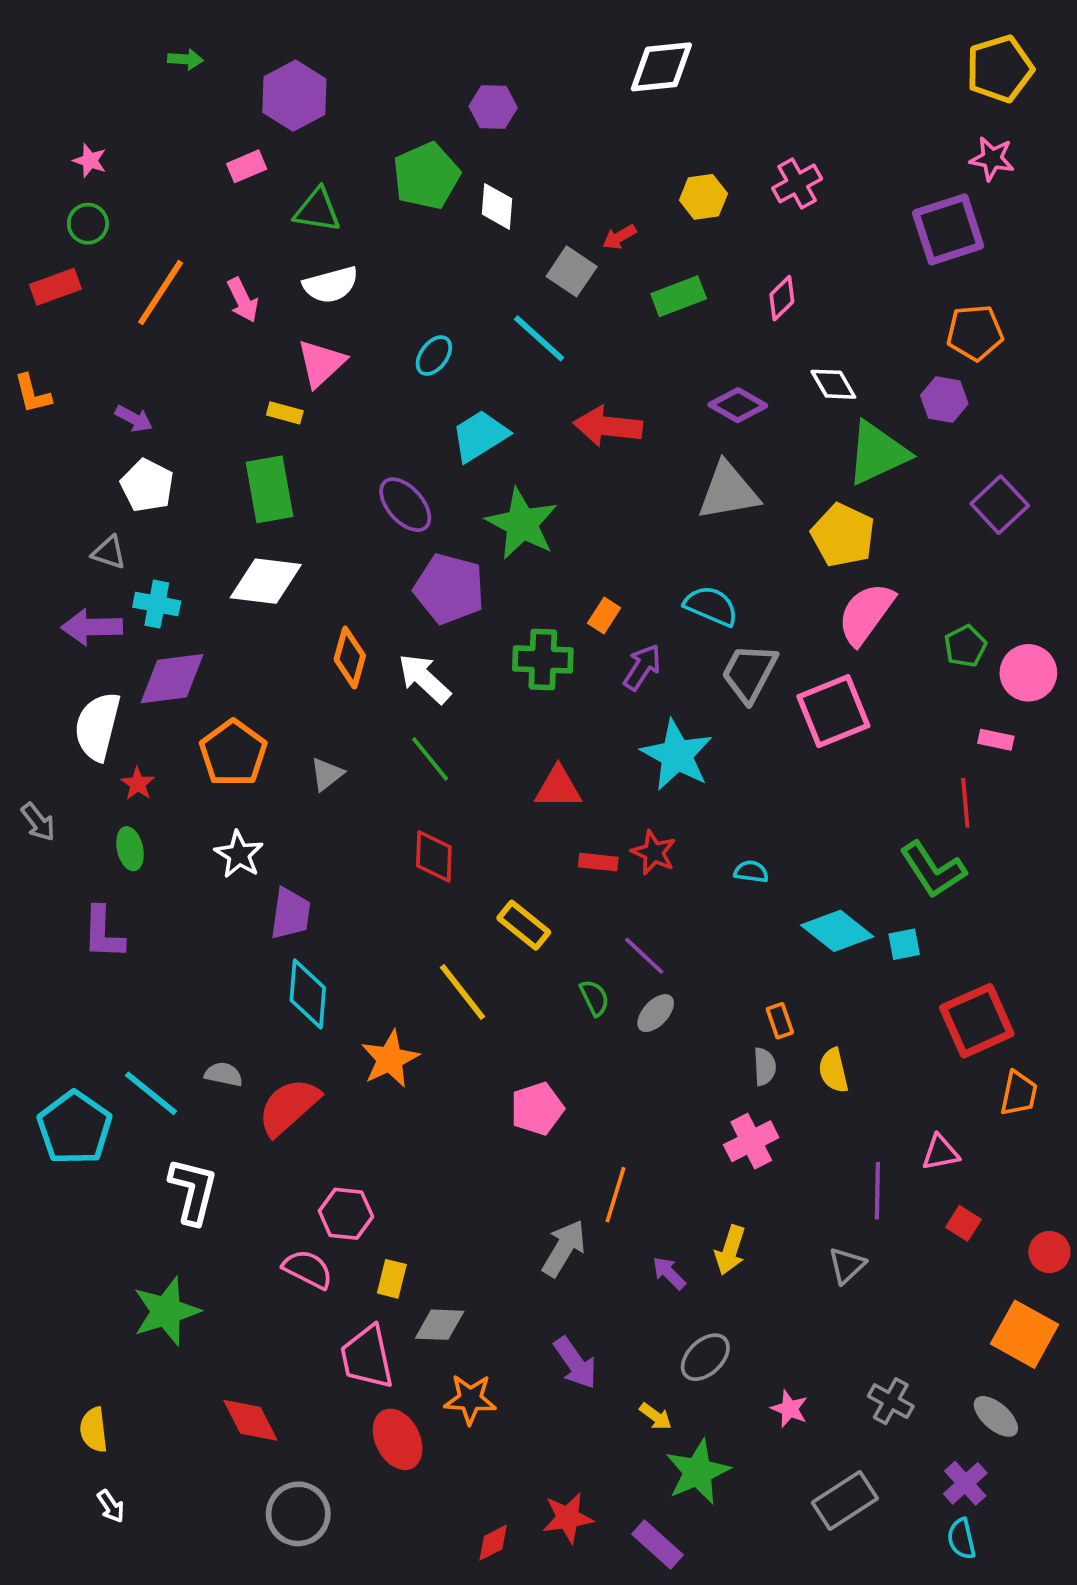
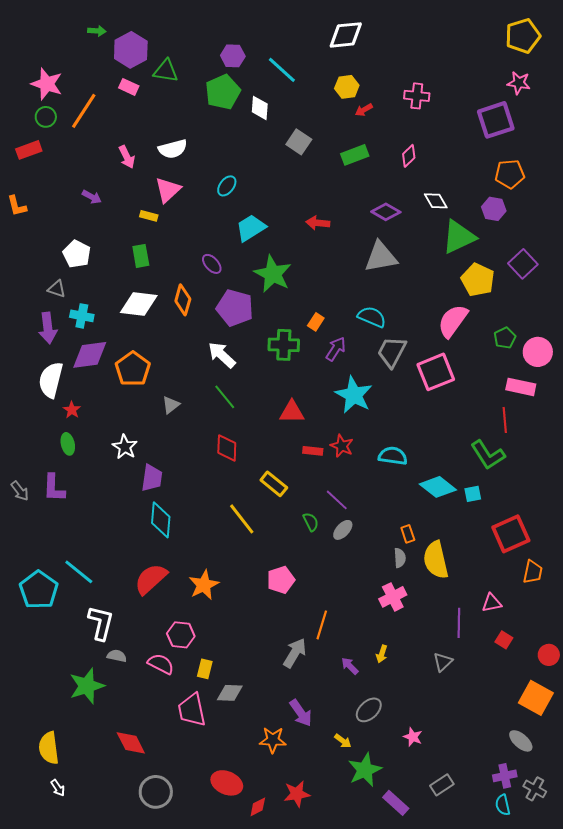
purple hexagon: (294, 96) -> (131, 50), moved
purple hexagon: (493, 107) -> (233, 56), moved
pink star: (90, 161) -> (47, 84), size x1.8
pink rectangle: (247, 166) -> (129, 87), turned 48
pink cross: (797, 183) -> (417, 96), turned 35
yellow hexagon: (703, 197) -> (347, 87), moved
green triangle: (317, 210) -> (166, 71), moved
red arrow: (619, 237) -> (364, 110), moved
orange line: (161, 292) -> (84, 111), moved
cyan line: (539, 338) -> (282, 70), moved
purple arrow: (134, 419) -> (92, 197), moved
red arrow: (608, 426) -> (318, 223), size x0.7
green rectangle: (270, 489) -> (141, 256), size x0.7
purple ellipse: (405, 505) -> (212, 264), size x0.7
yellow pentagon: (843, 535) -> (478, 280), moved
purple arrow: (92, 627) -> (48, 328), turned -96
orange diamond: (350, 658) -> (183, 300), moved
pink rectangle: (996, 740) -> (521, 387), size x1.6
orange pentagon: (233, 753) -> (133, 369), moved
gray arrow: (38, 822) -> (20, 491), moved
cyan semicircle: (751, 872) -> (393, 456), size x1.6
orange star: (390, 1059) -> (204, 585), moved
yellow semicircle: (833, 1070) -> (436, 560), size x1.6
gray semicircle: (224, 1074) -> (117, 656), moved
yellow arrow: (730, 1250) -> (382, 654), size x0.7
orange star: (470, 1399) -> (273, 740), moved
gray cross: (891, 1401) -> (535, 789), moved
yellow semicircle: (94, 1430) -> (49, 748), size x1.4
red ellipse: (398, 1439) -> (227, 783), moved, turned -40
purple cross: (965, 1483) -> (505, 776), turned 30
gray rectangle: (845, 1501) -> (442, 785), size x0.7
purple rectangle: (658, 1544) -> (396, 803), moved

